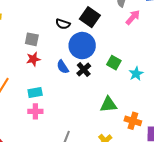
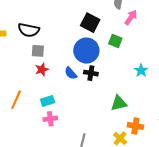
black semicircle: (63, 24) -> (29, 30), moved, size x1.5
green square: (114, 63) -> (115, 41), moved
black cross: (84, 70) -> (91, 73), turned -32
orange cross: (133, 121) -> (135, 126), moved

